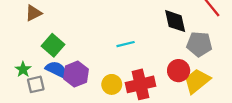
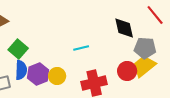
blue semicircle: (56, 69) -> (21, 70), turned 66
yellow trapezoid: (197, 81) -> (144, 66), moved
yellow circle: (112, 84) -> (57, 76), moved

